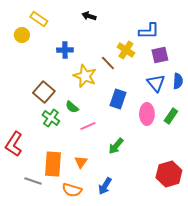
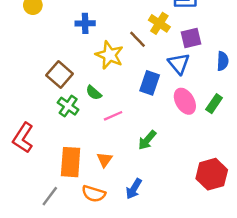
purple square: (160, 55) -> (191, 38), moved
blue triangle: (156, 83) -> (179, 64), moved
pink ellipse: (147, 114) -> (185, 101), turned -30
gray line: (33, 181) -> (50, 196), moved, turned -72

